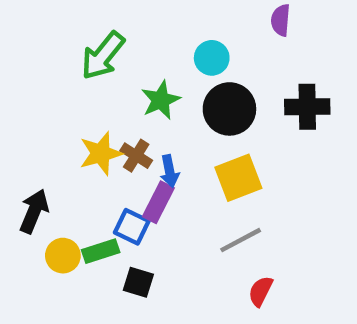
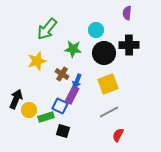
green star: (161, 100) -> (73, 49), turned 30
black cross: (307, 107) -> (129, 45), moved
yellow star: (101, 153) -> (37, 61), moved
blue arrow: (170, 171) -> (77, 81), turned 32
yellow circle: (63, 256) -> (29, 110), moved

